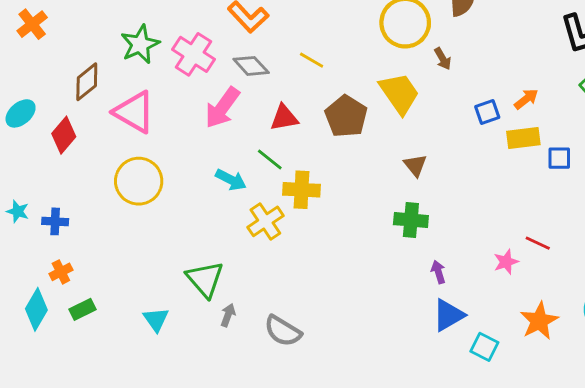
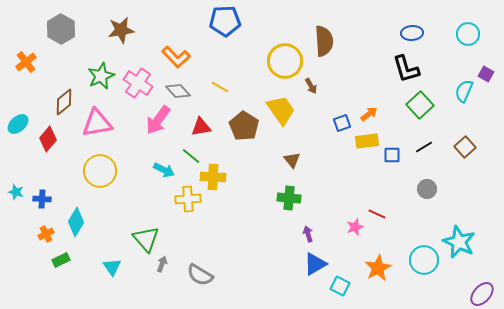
pink triangle: (134, 112) -> (97, 123), turned -40
yellow cross: (265, 221) -> (188, 199), turned 30
cyan diamond: (36, 309) -> (76, 222), moved

